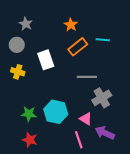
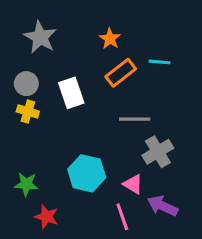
gray star: (26, 24) -> (40, 37), size x1.5
gray circle: (17, 45) -> (26, 84), moved
green star: (29, 114) -> (26, 184), moved

